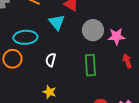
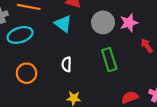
cyan ellipse: (25, 37) -> (20, 35), moved

